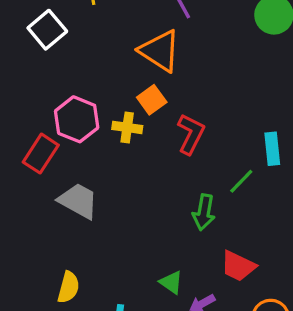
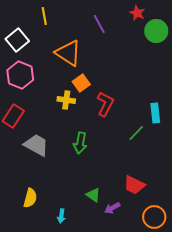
orange triangle: (160, 51) -> (68, 53), moved
pink hexagon: (77, 119) -> (20, 75), moved
green arrow: (204, 212) -> (80, 143), moved

